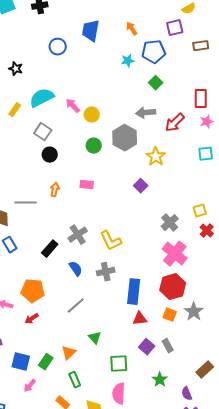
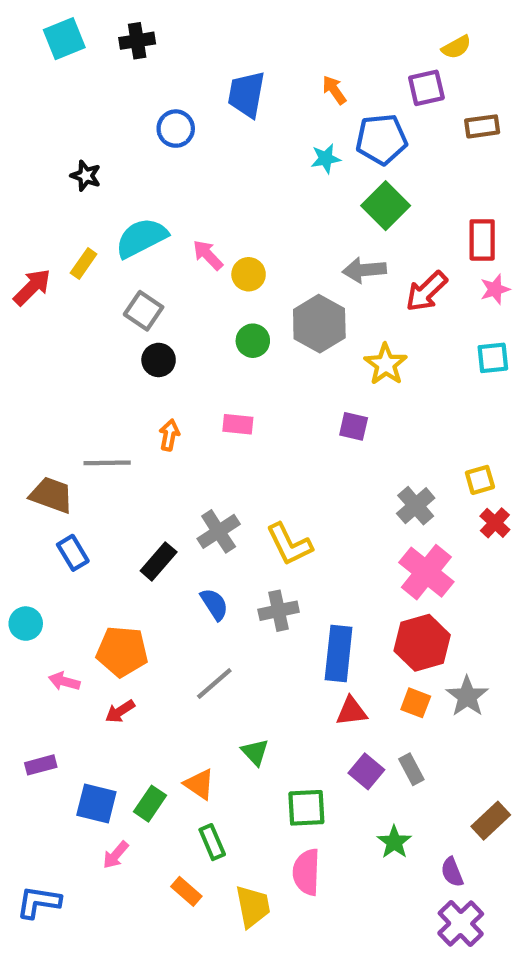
green square: (156, 83) -> (386, 206), size x1.5
purple square: (141, 186) -> (354, 426), turned -32
orange triangle: (69, 353) -> (199, 784), turned -42

